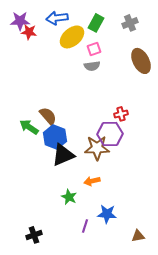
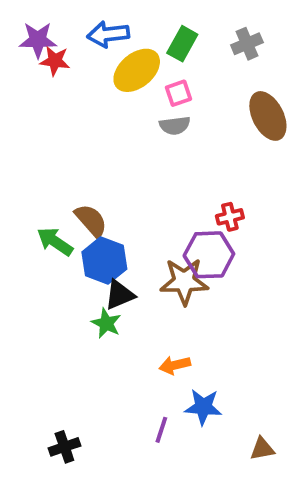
black triangle: (63, 155) -> (120, 295), size x0.7
orange arrow: (92, 181) -> (175, 365), moved
green star: (69, 197) -> (106, 323), moved

